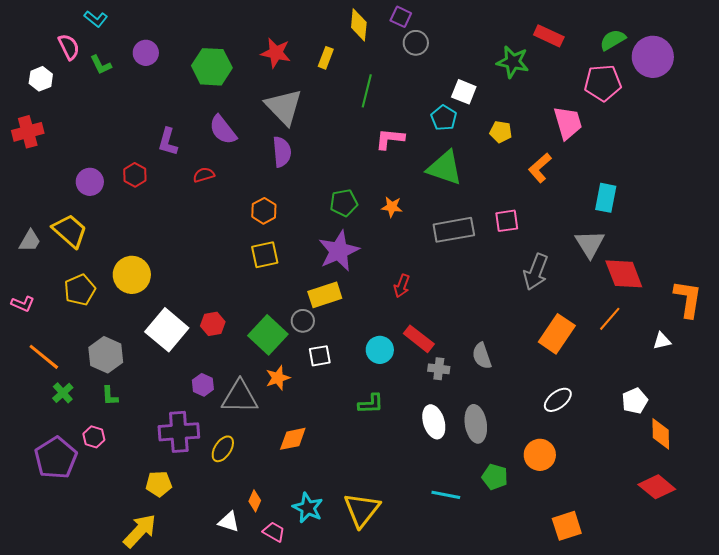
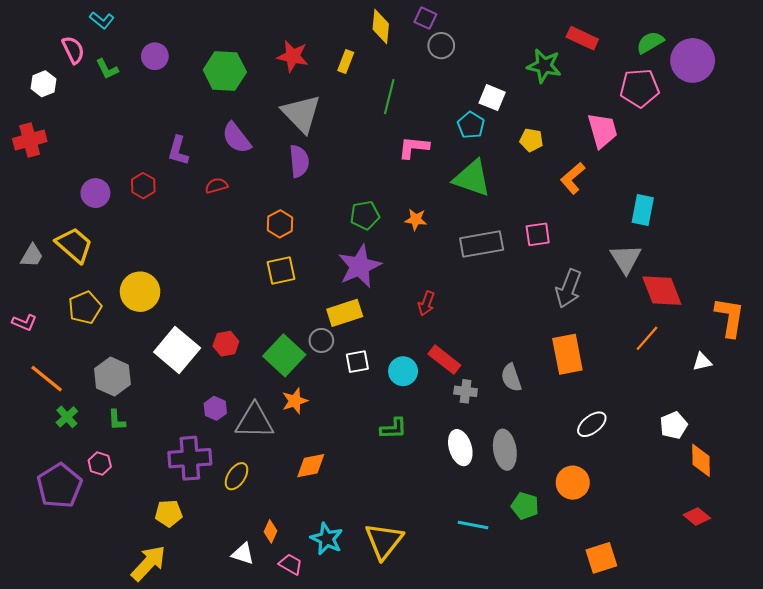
orange rectangle: (557, 334) -> (567, 354), moved, turned -45
white square: (320, 356) -> (357, 362), moved
red diamond: (657, 487) -> (697, 517), size x0.7

